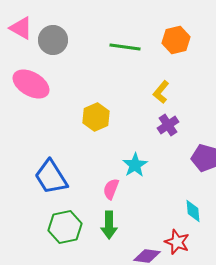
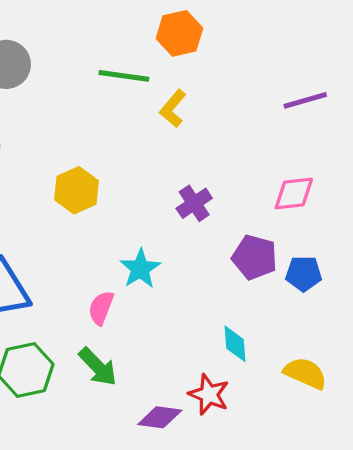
orange hexagon: (176, 40) -> (179, 33), moved
yellow L-shape: (161, 92) -> (173, 109), moved
green arrow: (109, 225) -> (98, 367), turned -44

